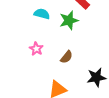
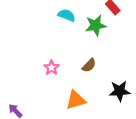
pink star: (36, 49) -> (52, 68), moved

